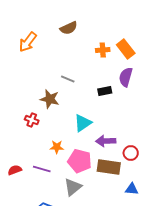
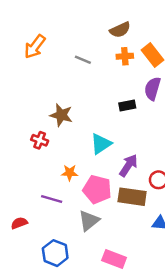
brown semicircle: (69, 28) -> (120, 30), moved
gray line: (68, 79) -> (83, 60), moved
purple arrow: (106, 141) -> (128, 165), turned 126
red semicircle: (15, 170) -> (19, 223), moved

